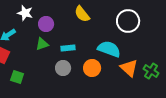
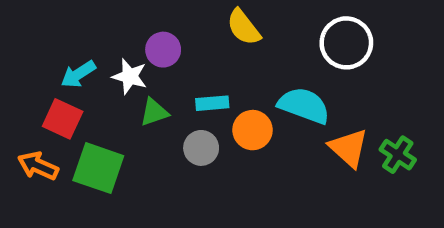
white star: (25, 13) -> (130, 76), moved
green triangle: (42, 44) -> (154, 112), moved
orange circle: (92, 68) -> (253, 130), moved
green square: (17, 77) -> (98, 168), size x1.6

